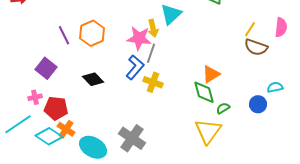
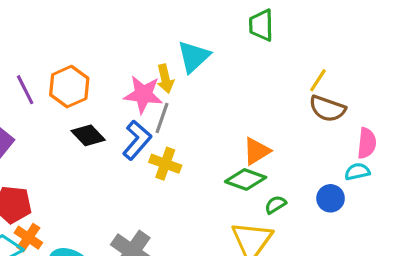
pink semicircle: (281, 27) -> (367, 143), moved
black diamond: (93, 79) -> (88, 135), moved
green diamond: (204, 92) -> (246, 179), turned -55

